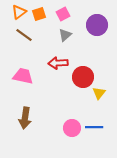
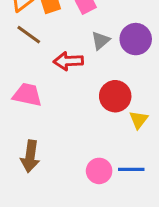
purple circle: (97, 25) -> (136, 39), moved
gray triangle: (65, 35) -> (101, 41), moved
red arrow: (58, 63) -> (68, 61), moved

